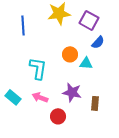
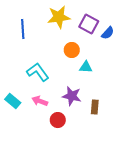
blue semicircle: (98, 42) -> (108, 33), moved
orange circle: (70, 54) -> (72, 50), moved
cyan L-shape: (38, 68) -> (38, 72), turned -45

